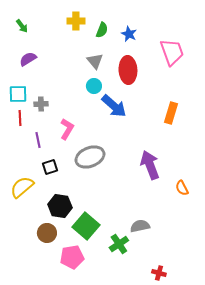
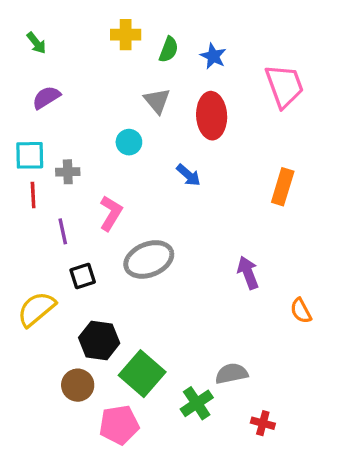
cyan circle: (94, 86) -> (129, 142), moved
blue arrow: (114, 106) -> (188, 175), size x0.6
purple arrow: (150, 165) -> (248, 273), size x0.7
red cross: (159, 273) -> (263, 423), moved

